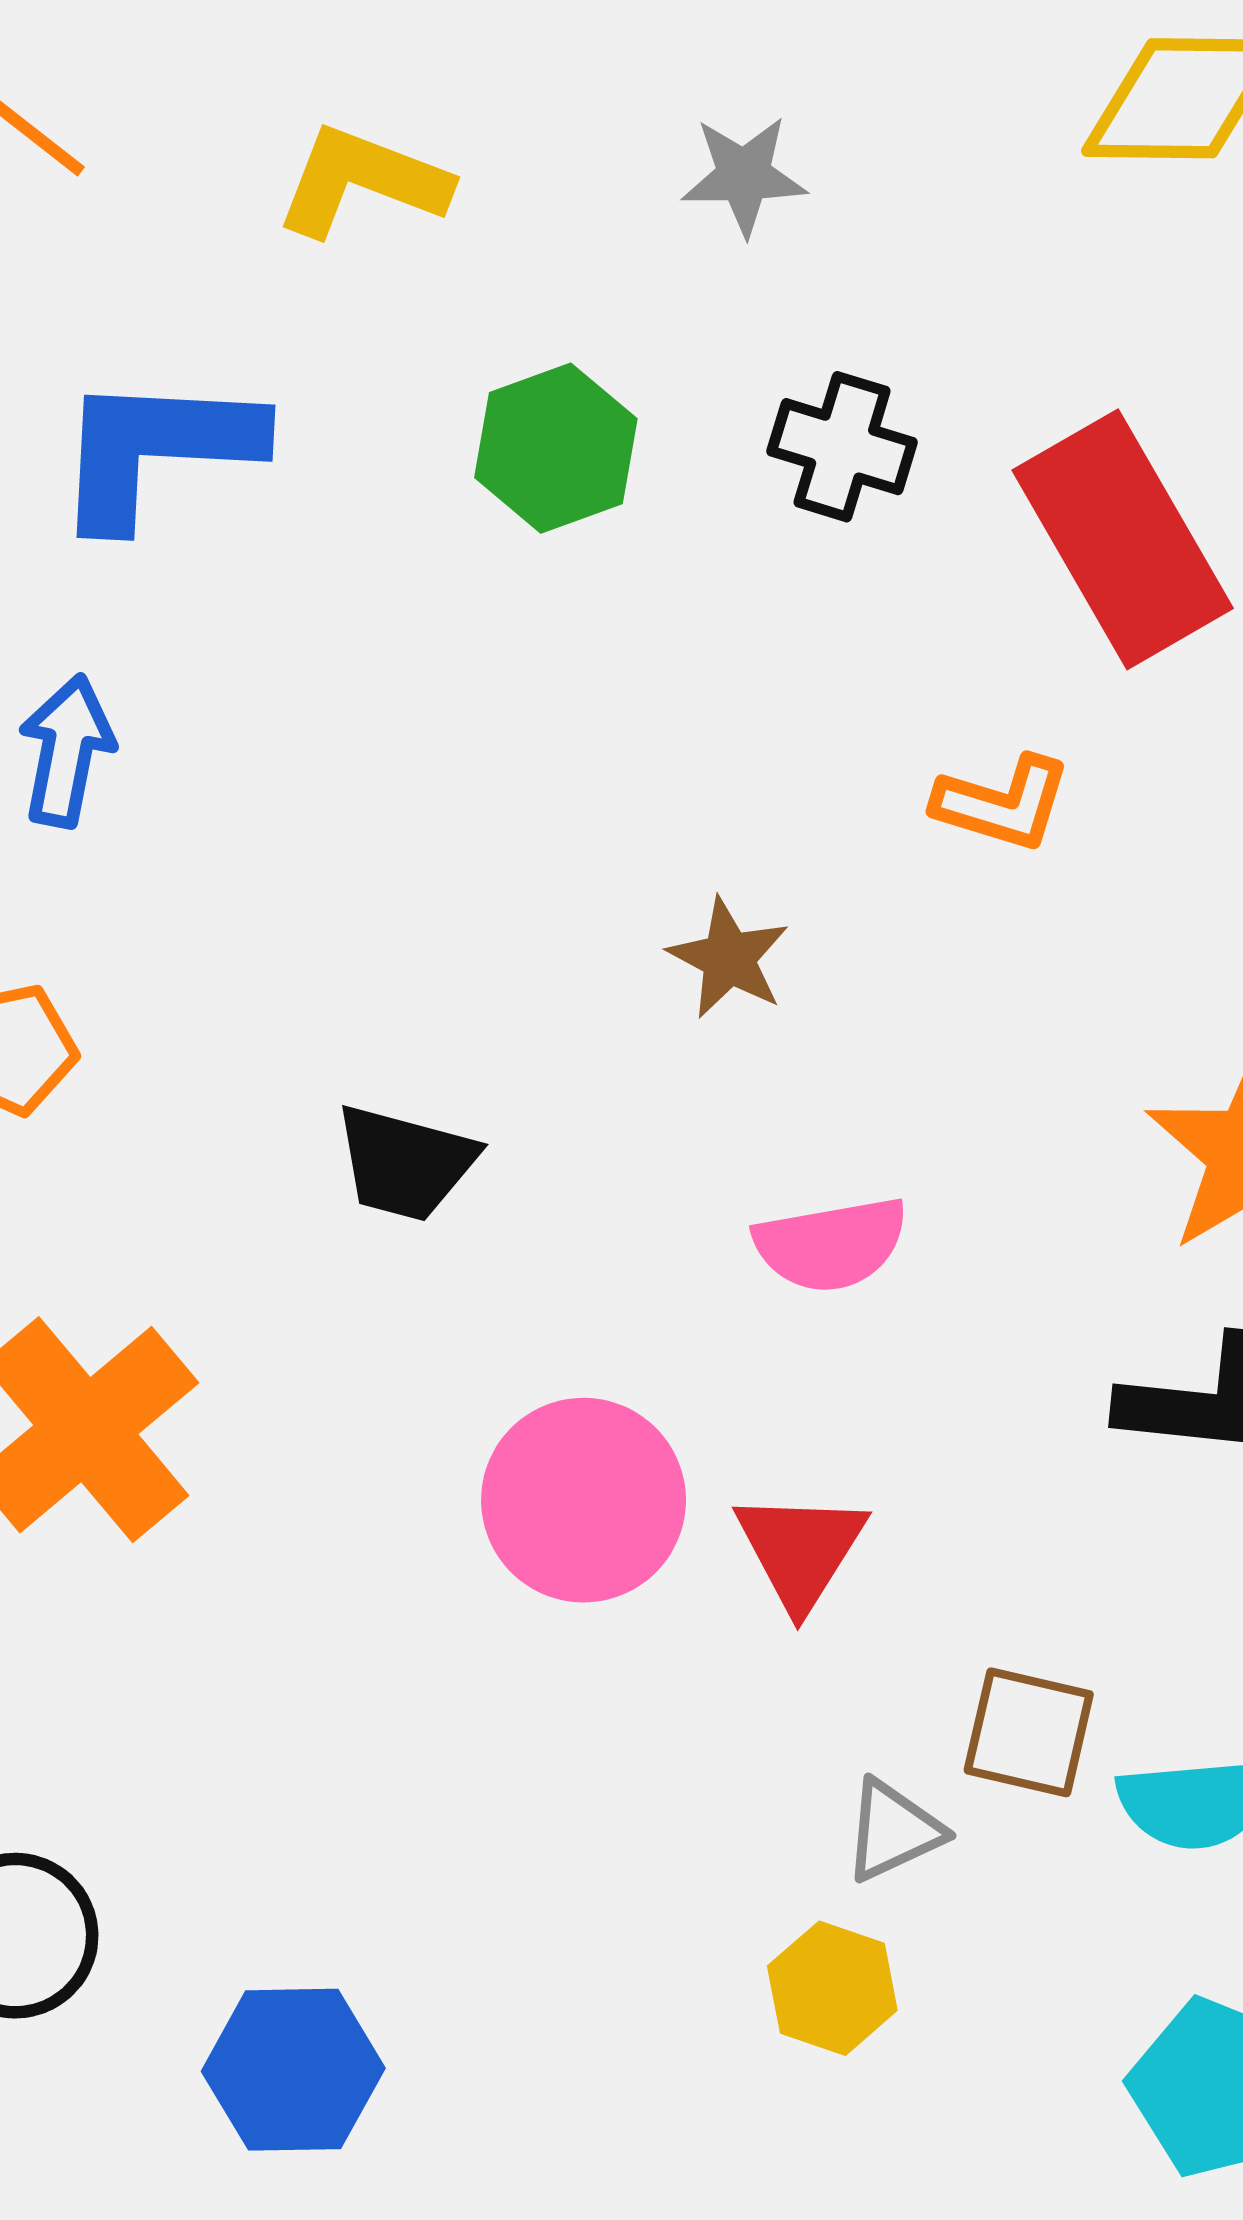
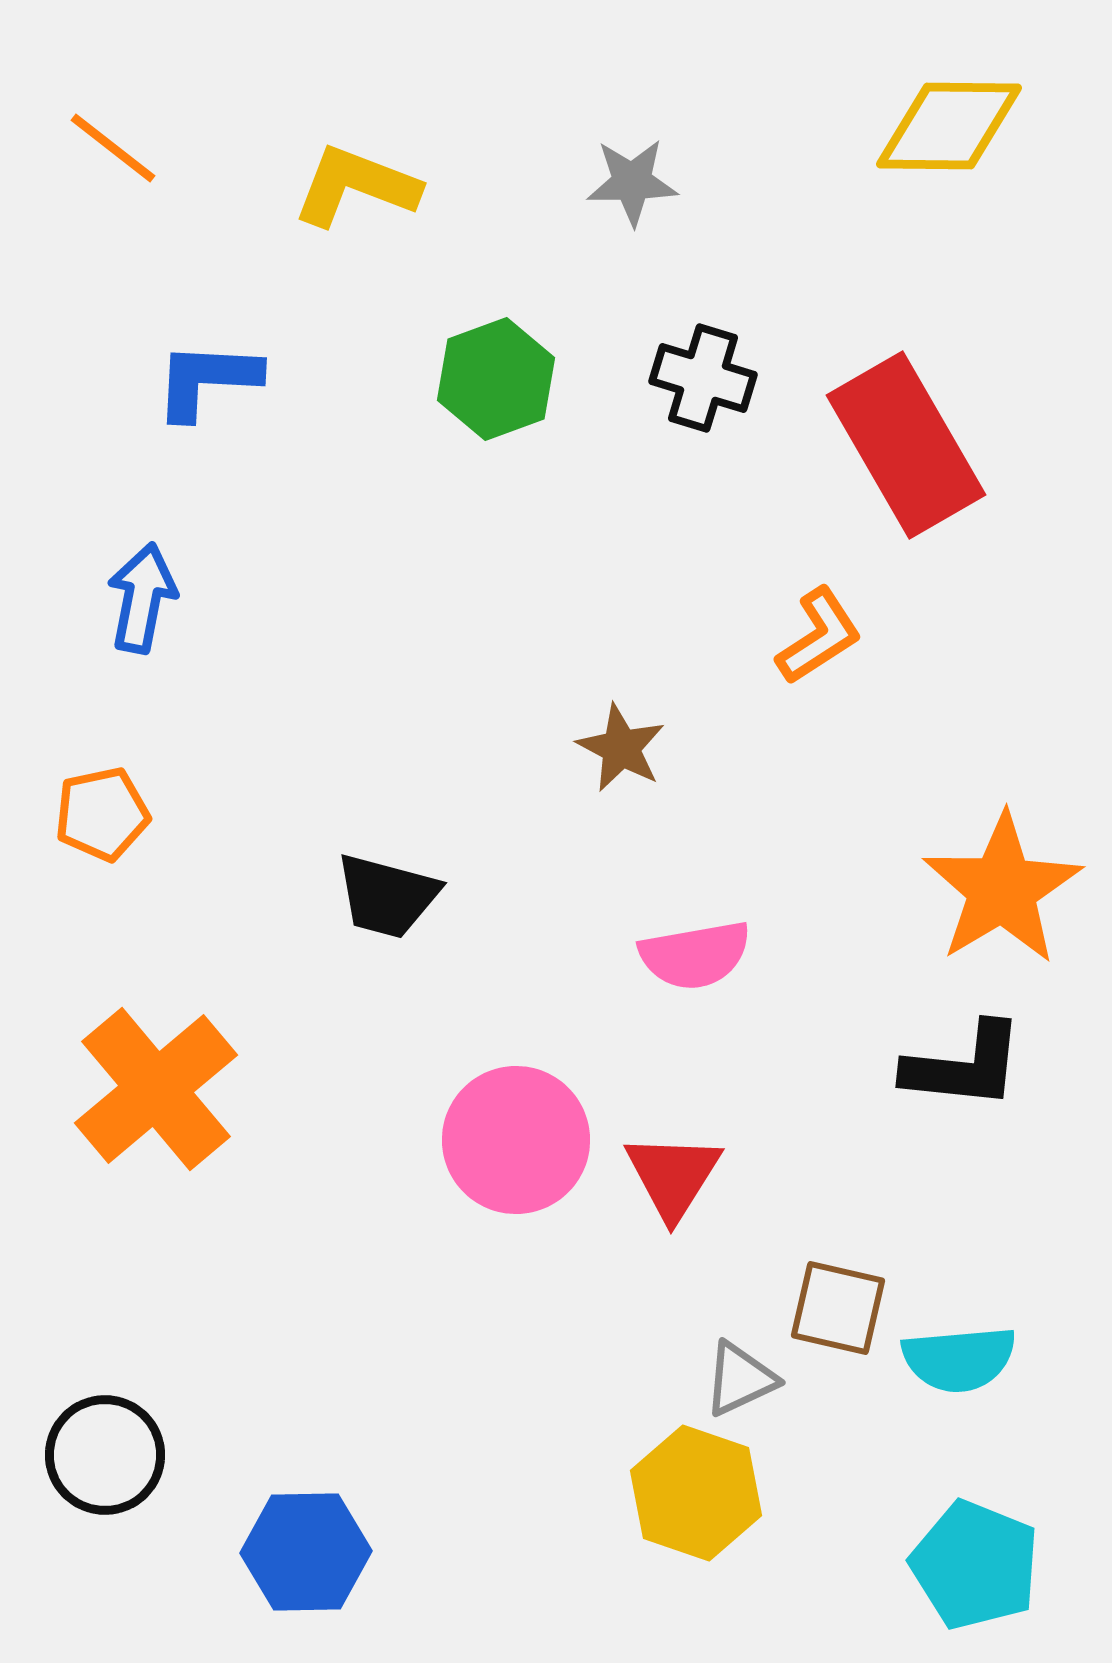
blue L-shape: (156, 449) -> (207, 380), size x0.7
orange L-shape: (1002, 803) -> (819, 636), turned -50
yellow hexagon: (832, 1988) -> (696, 1493), size x1.4

